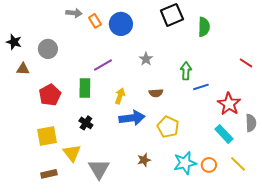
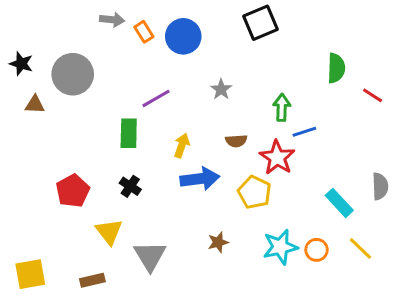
green semicircle: (204, 27) -> (336, 68), moved
gray circle: (48, 49) -> (73, 74), size x1.4
red pentagon: (50, 95) -> (73, 191), moved
red star: (229, 104) -> (277, 158), moved
yellow square: (47, 136) -> (30, 274), moved
brown rectangle: (49, 174) -> (92, 280), moved

